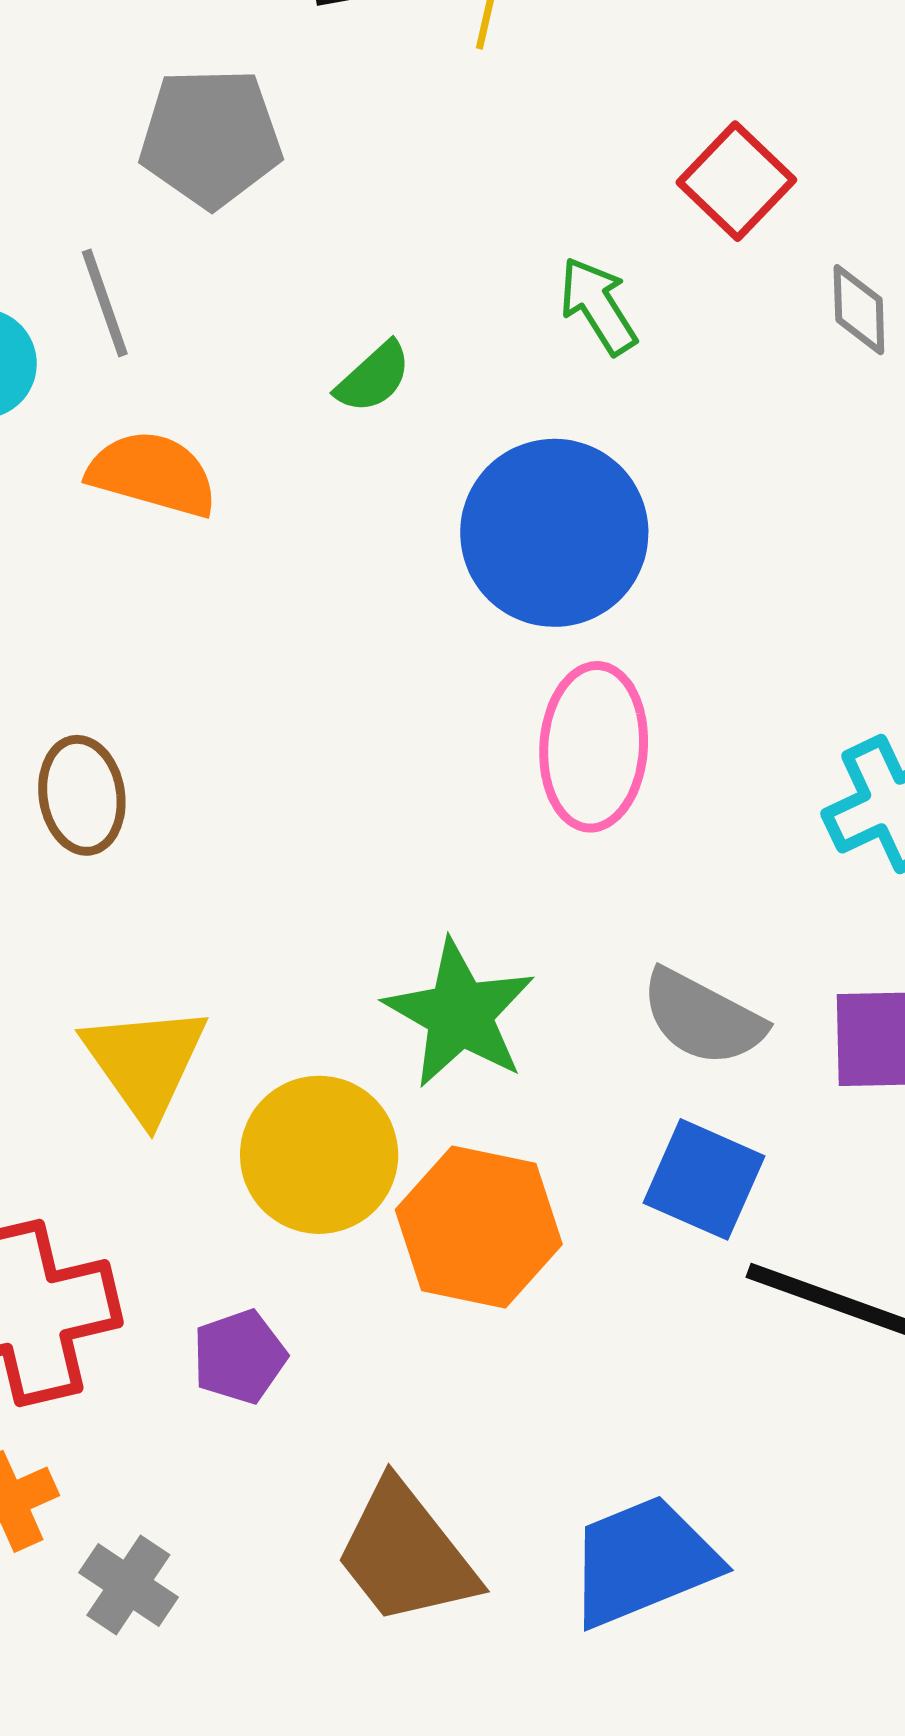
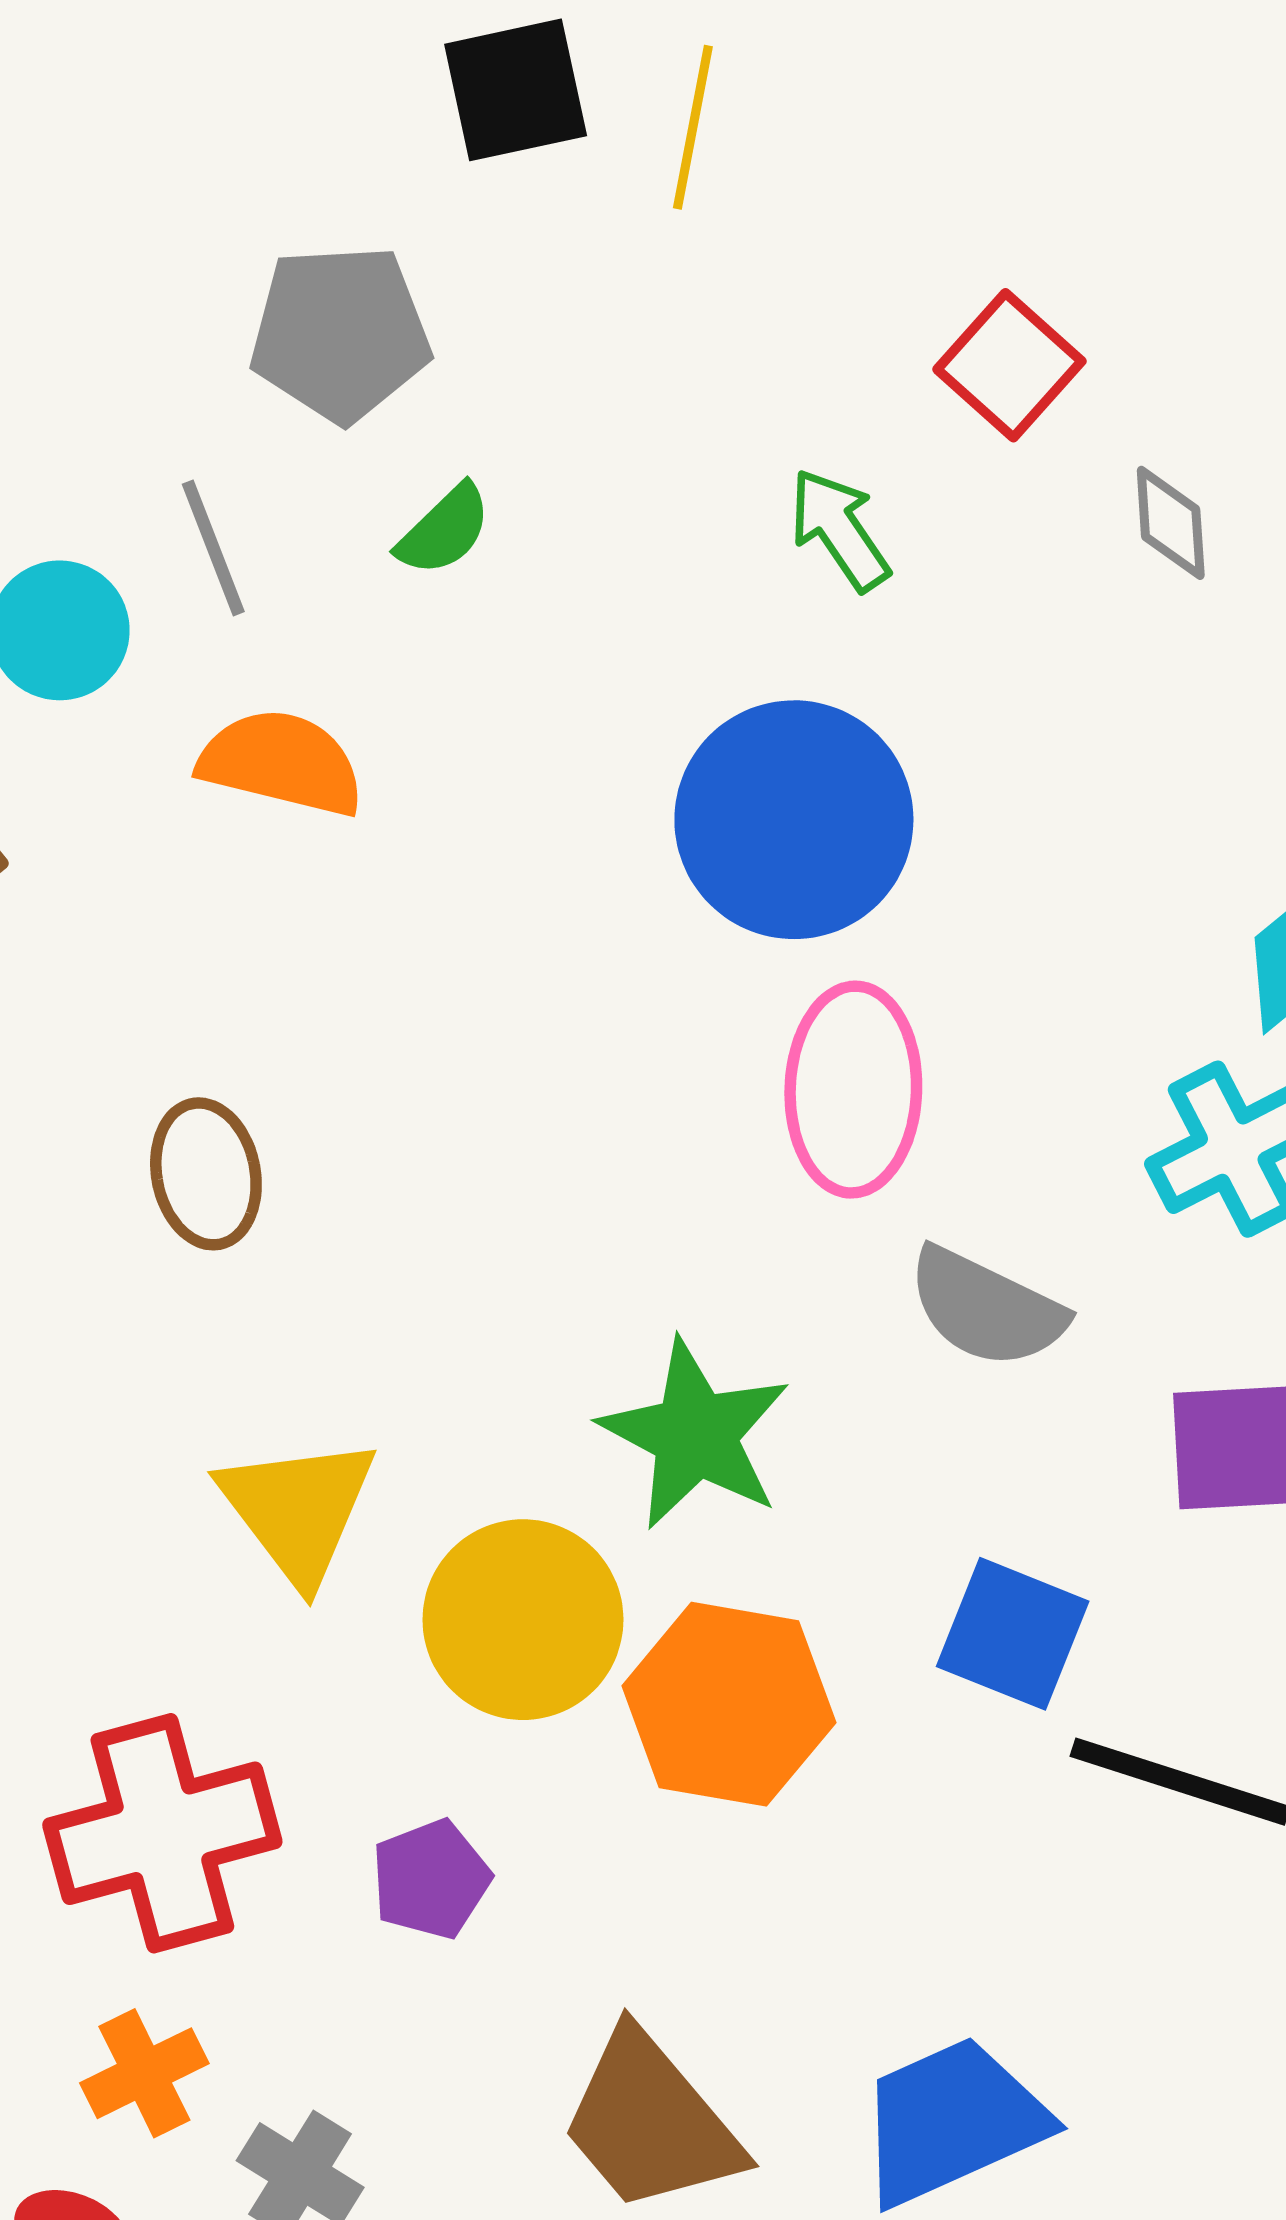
green semicircle: (373, 377) -> (444, 530), moved
gray semicircle: (703, 1018) -> (986, 1308), moved

